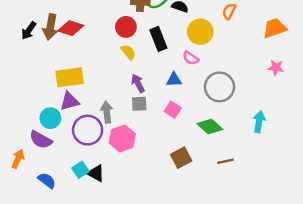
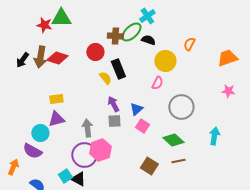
red circle: (126, 27) -> (95, 52), moved
black rectangle: (158, 39) -> (118, 69), moved
pink semicircle: (191, 58) -> (157, 83), turned -96
yellow rectangle: (70, 77) -> (56, 99), size x0.6
blue triangle: (174, 80) -> (136, 109), moved, turned -40
purple circle: (88, 130) -> (84, 155), moved
brown square: (181, 158) -> (149, 166), turned -30
brown line: (225, 161) -> (178, 161), moved

